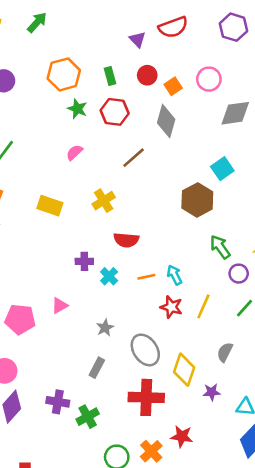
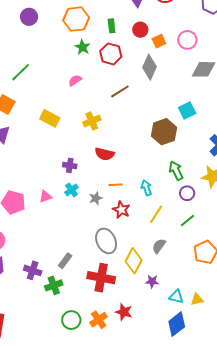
cyan arrow: (175, 275) -> (146, 188), moved
cyan cross: (109, 276) -> (72, 190), moved
red star: (171, 307) -> (121, 210), moved
gray star: (105, 328) -> (96, 198), moved
gray semicircle: (225, 352) -> (159, 246), moved
gray rectangle: (97, 368) -> (65, 261), moved

